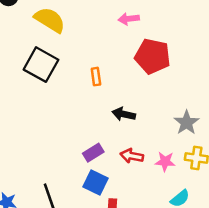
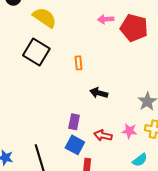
red pentagon: (153, 56) -> (134, 28), moved
purple rectangle: (93, 153) -> (74, 122), turned -49
red arrow: (132, 156) -> (103, 135), moved

